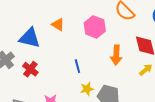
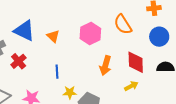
orange triangle: (58, 25) -> (53, 36), moved
blue line: (77, 66) -> (57, 72), moved

